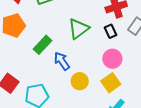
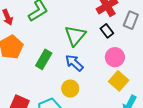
blue arrow: (62, 61) -> (74, 63), moved
yellow circle: (80, 81) -> (70, 89), moved

